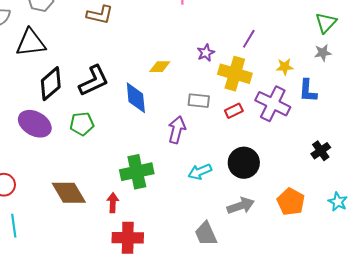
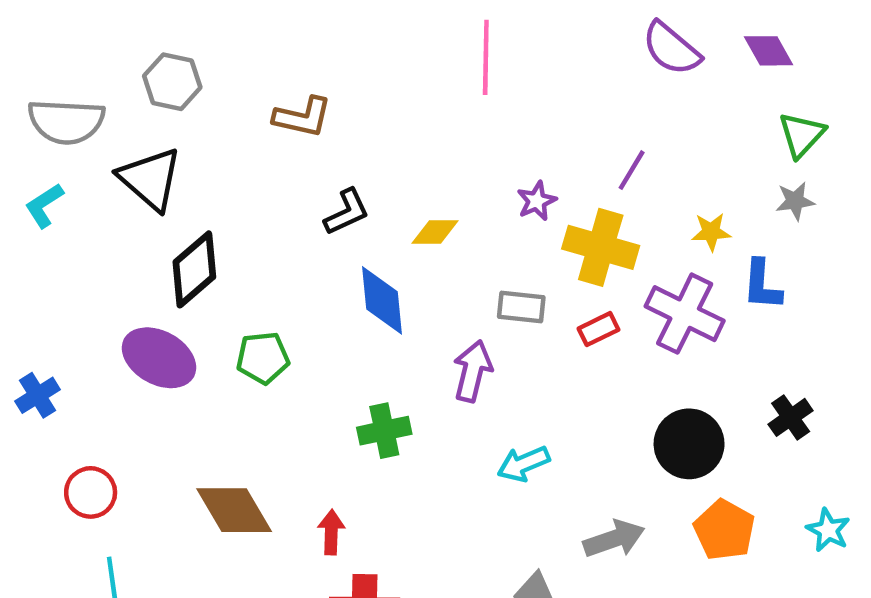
black triangle: (31, 43) -> (150, 179), turned 48
black L-shape: (94, 81) -> (347, 212), moved, size x0.7
black circle: (244, 163) -> (689, 444), moved
green cross: (137, 172) -> (384, 431), moved, size x0.7

